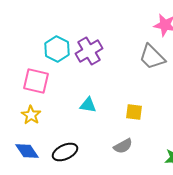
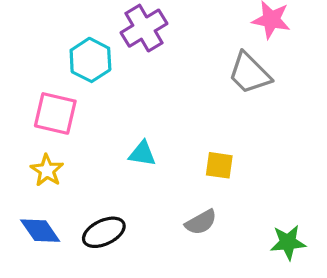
purple cross: (89, 51) -> (144, 28), moved

